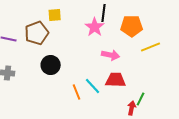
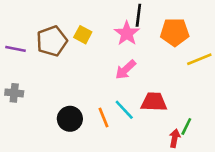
yellow square: (55, 15) -> (83, 35), moved, turned 32
pink arrow: (111, 55) -> (126, 70), moved, turned 126
black circle: (51, 65) -> (70, 119), moved

